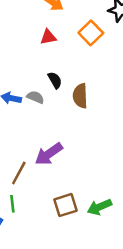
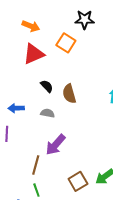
red triangle: (48, 37) -> (34, 54), size x1.6
gray semicircle: (35, 97) -> (47, 113), moved

